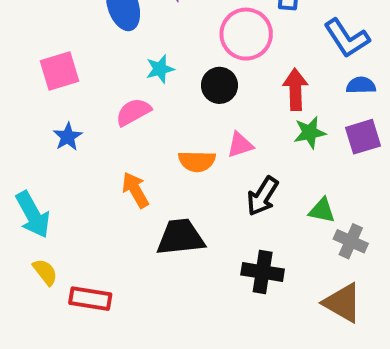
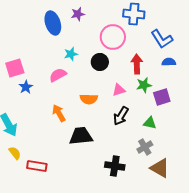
pink square: (59, 71) -> (15, 68), moved
purple square: (363, 137) -> (162, 97), moved
pink triangle: (240, 145) -> (119, 90), moved
gray cross: (351, 241) -> (145, 147), moved, turned 35
black cross: (263, 272) -> (115, 166), moved

